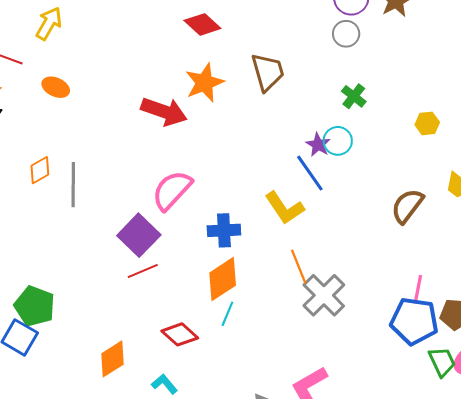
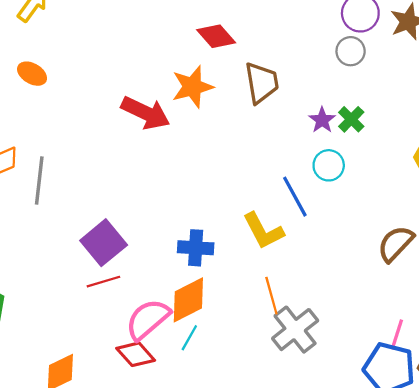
red diamond: (202, 24) -> (216, 36), moved
purple star: (318, 145) -> (322, 120), moved
pink semicircle: (172, 190) -> (148, 319), moved

